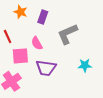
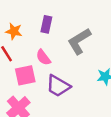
orange star: (21, 12) -> (14, 31), moved
purple trapezoid: (46, 68) -> (58, 86), turned 30

